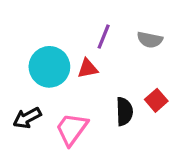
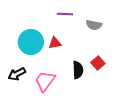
purple line: (104, 37) -> (65, 14), moved, turned 70

